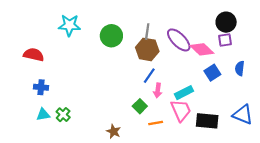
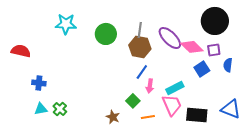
black circle: (226, 22) -> (215, 21), size x1.4
purple square: (225, 40) -> (214, 50), moved
red semicircle: (34, 55) -> (21, 51), moved
brown star: (114, 131) -> (113, 117), moved

